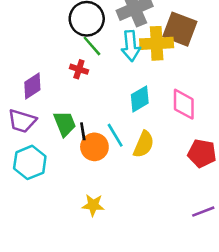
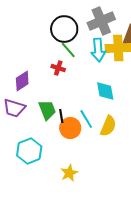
cyan diamond: (140, 99) -> (105, 91), turned -70
cyan hexagon: (30, 162) -> (29, 151), moved
yellow star: (93, 205) -> (69, 173), turned -30

